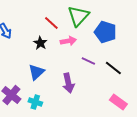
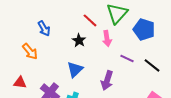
pink arrow: (68, 41) -> (107, 38), turned 91
purple arrow: (68, 83) -> (107, 80), turned 30

